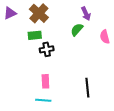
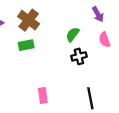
purple arrow: (86, 14) -> (98, 14), moved
black cross: (47, 49) -> (79, 56), moved

